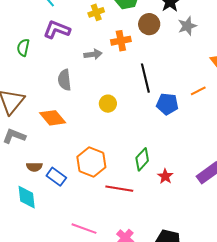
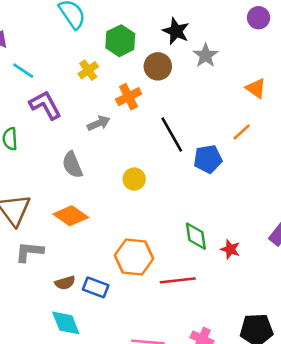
purple L-shape: (57, 30) -> (45, 105), turned 56
green diamond: (142, 159) -> (196, 236), turned -35

